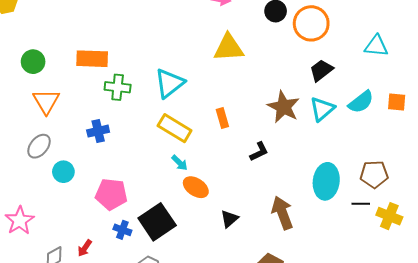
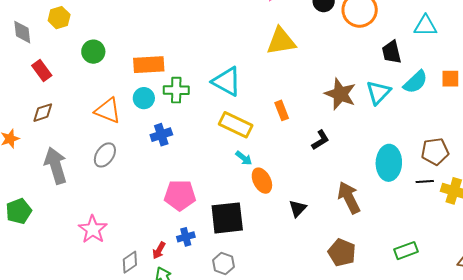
green circle: (33, 62) -> (93, 52), moved
black trapezoid: (321, 70) -> (392, 52), moved, turned -60
cyan triangle: (170, 83) -> (227, 81), turned -48
orange triangle: (46, 101) -> (108, 111), turned -32
cyan circle: (63, 172) -> (144, 98), moved
orange ellipse: (196, 187) -> (262, 181), turned 35
black square: (157, 222) -> (227, 218), turned 33
blue cross: (122, 230) -> (186, 237), moved, turned -30

